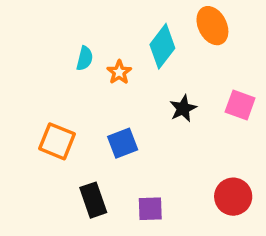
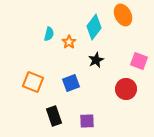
black star: (183, 109) -> (96, 60), moved
red circle: (233, 197) -> (126, 89), moved

